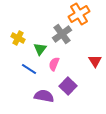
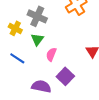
gray cross: (62, 34) -> (37, 16), moved, turned -30
blue line: (29, 69) -> (17, 58), moved

